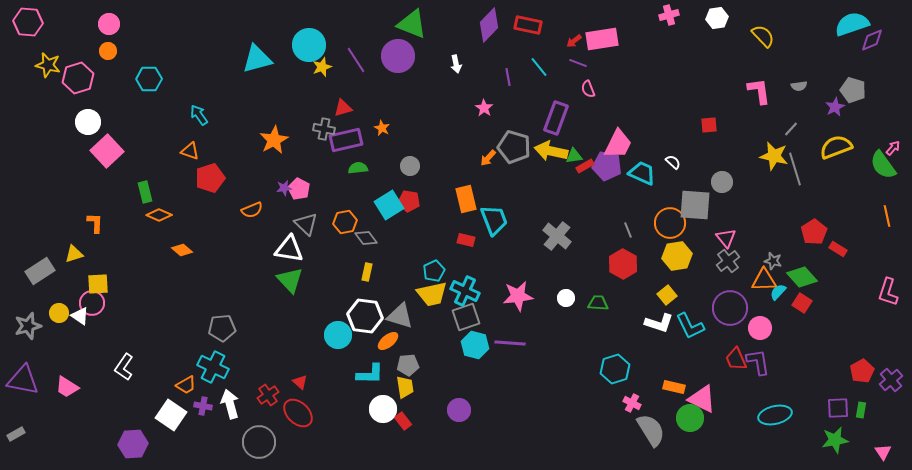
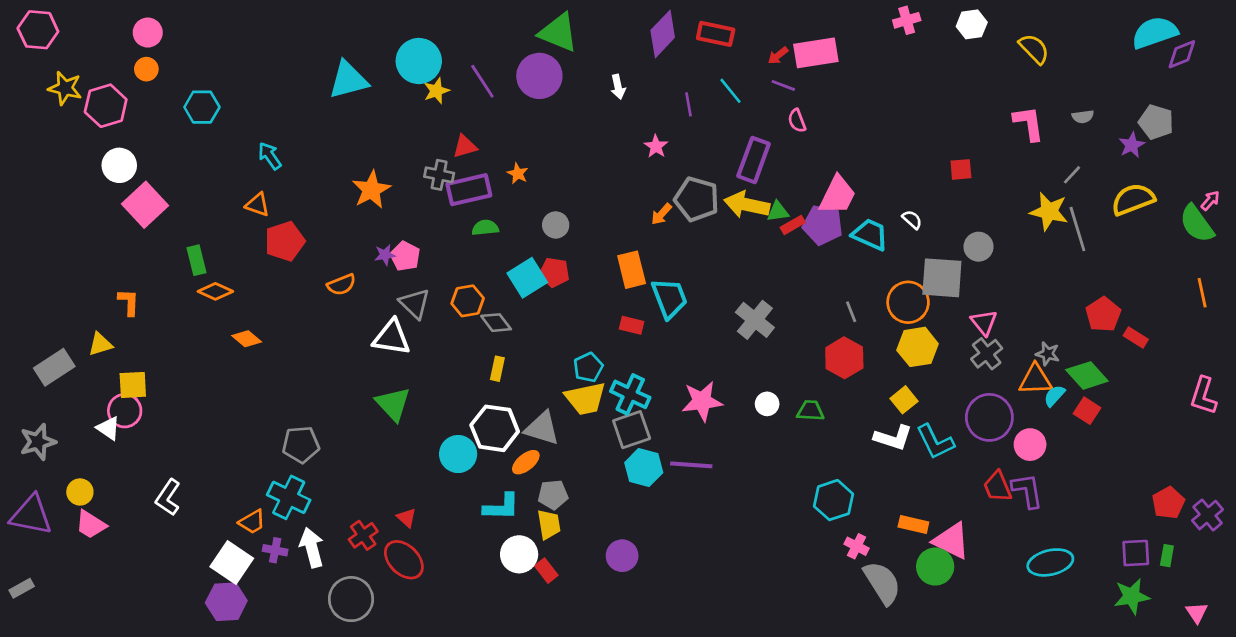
green triangle: (290, 280) -> (393, 404), moved
yellow circle: (59, 313) -> (80, 492), moved
purple hexagon: (133, 444) -> (226, 602), moved

